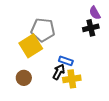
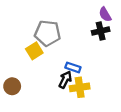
yellow square: (31, 46) -> (34, 51), size x0.7
brown circle: (24, 78) -> (12, 86), moved

